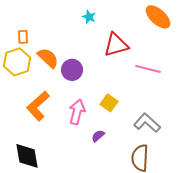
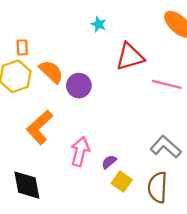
yellow square: (109, 103) -> (122, 182), moved
pink arrow: (77, 112) -> (80, 151), moved

